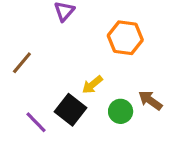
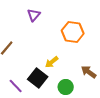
green circle: (121, 111) -> (66, 87), moved

